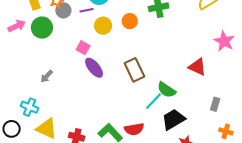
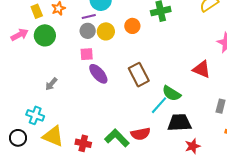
gray circle: (63, 10) -> (88, 31), moved
pink square: (83, 48) -> (87, 54), turned -32
black trapezoid: (173, 119) -> (179, 123), turned 30

